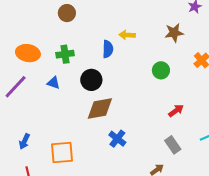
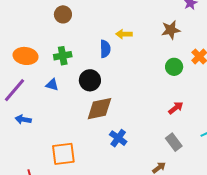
green circle: (161, 70) -> (174, 67), moved
blue arrow: (24, 141) -> (23, 119), moved, turned 77

